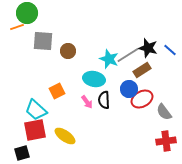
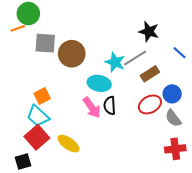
black star: (148, 48) -> (149, 32), moved
brown circle: (68, 51) -> (72, 54), size x1.6
blue circle: (129, 89) -> (172, 94), moved
orange square: (57, 91) -> (42, 96), moved
pink arrow: (87, 102) -> (92, 108), size x1.5
red square: (35, 130) -> (37, 137), turned -30

